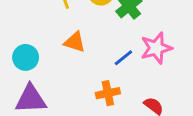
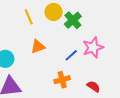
orange triangle: (75, 42) -> (38, 47), turned -35

